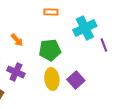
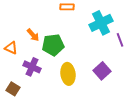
green pentagon: (50, 50) -> (53, 45), moved
purple square: (76, 80) -> (102, 71), moved

